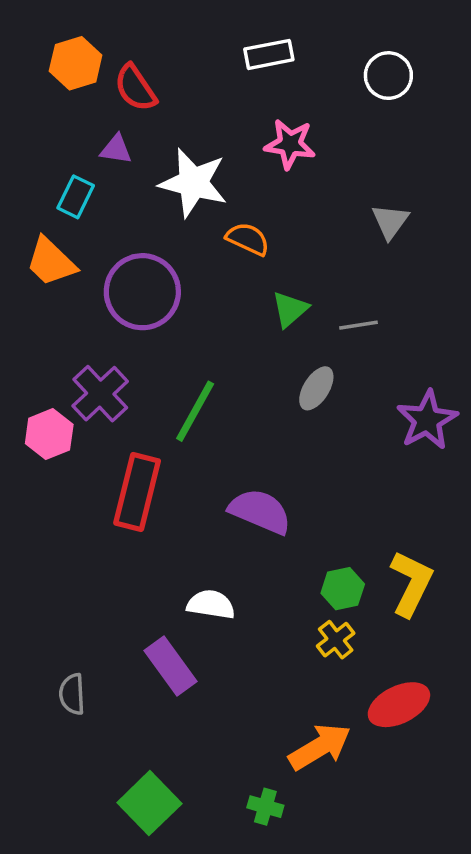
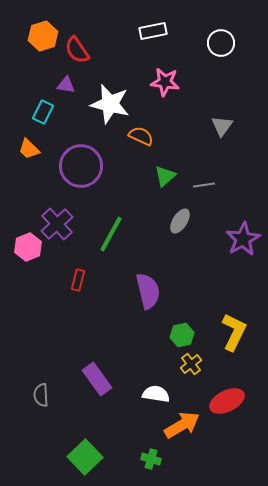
orange trapezoid: (51, 262) -> (29, 149), size x0.7
red rectangle: (137, 492) -> (78, 280), size x0.5
purple semicircle: (260, 511) -> (148, 291), turned 54
green hexagon: (343, 589) -> (182, 335), moved
white semicircle: (211, 604) -> (156, 394), moved

